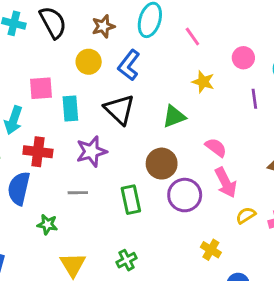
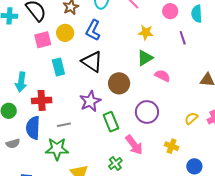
pink square: (41, 88) -> (43, 40), moved
green triangle: (174, 116) -> (145, 58), moved
purple star: (91, 151) -> (90, 101), moved
brown circle: (162, 164) -> (119, 83), moved
pink arrow: (226, 183) -> (134, 145), moved
gray line: (78, 193) -> (64, 125), moved
green star: (47, 224) -> (57, 149), size x1.6

